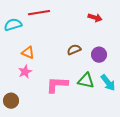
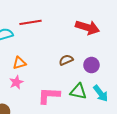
red arrow: (95, 18) -> (87, 27), size x1.6
orange triangle: (28, 53) -> (19, 63), turned -40

